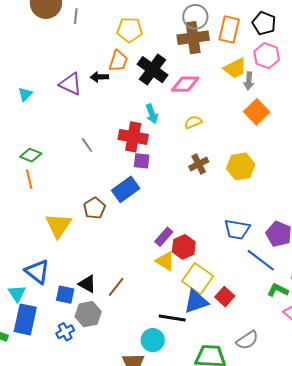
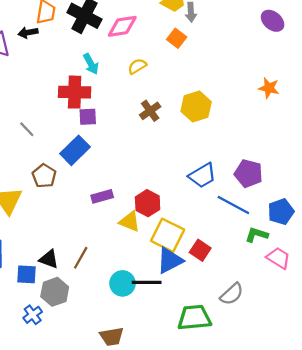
orange square: (257, 112) -> (177, 38), moved, size x0.7
gray line: (87, 145) -> (27, 129), moved
blue trapezoid: (237, 229) -> (202, 176), turned -32
purple rectangle: (164, 237) -> (102, 196), moved, turned 42
cyan circle: (153, 340) -> (122, 283), moved

